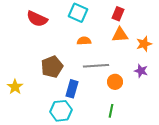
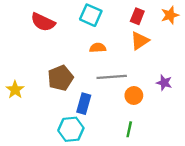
orange triangle: (120, 35) -> (140, 41), turned -30
orange star: (144, 44) -> (170, 15), moved
yellow star: (15, 87) -> (15, 90), moved

